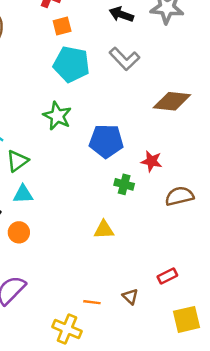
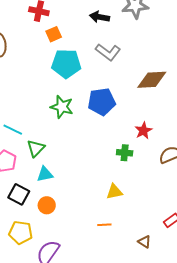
blue pentagon: (106, 141) -> (102, 102), moved
red star: (152, 161) -> (143, 131), turned -30
orange line: (92, 302) -> (104, 225), moved

